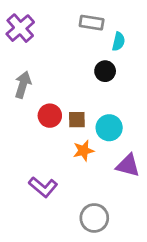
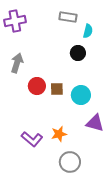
purple cross: (20, 28) -> (15, 21), turned 30
orange star: (84, 151) -> (59, 134), moved

